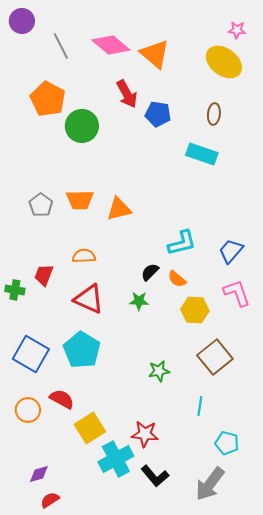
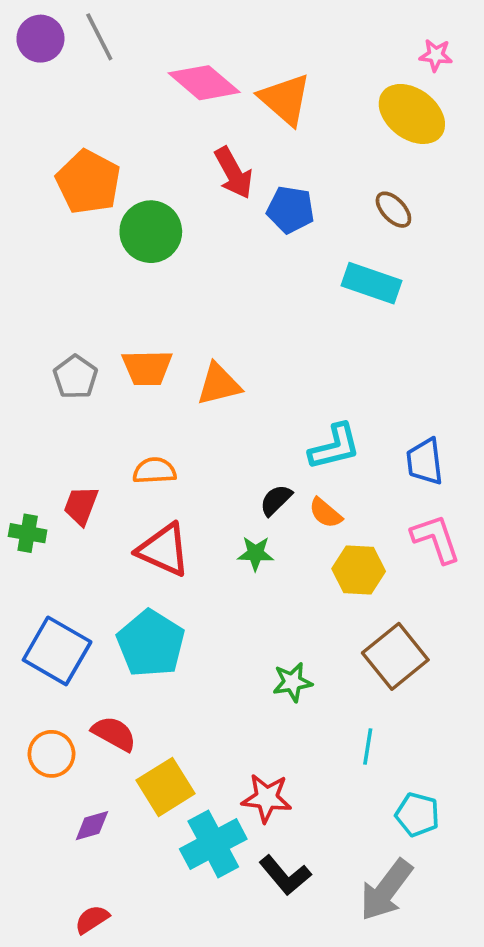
gray line: (61, 46) -> (99, 37), moved
brown ellipse: (214, 114) -> (393, 210), turned -50
blue trapezoid: (231, 251) -> (425, 462), turned -48
purple diamond: (39, 474) -> (92, 826), moved

